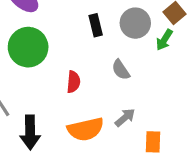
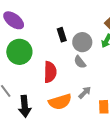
gray circle: (135, 23) -> (82, 42), moved
red semicircle: (73, 82) -> (50, 72), size x1.5

